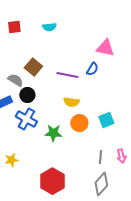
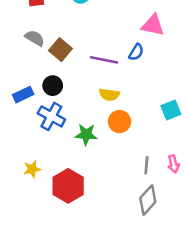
gray semicircle: (15, 80) -> (35, 38), moved
cyan square: (106, 120) -> (171, 110), moved
red hexagon: (52, 181) -> (68, 186), moved

